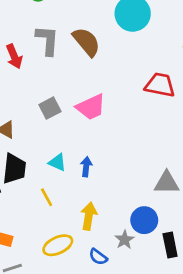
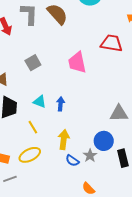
pink trapezoid: (91, 107) -> (77, 63), moved, turned 105
yellow ellipse: (58, 245) -> (30, 155), moved
blue semicircle: (98, 257) -> (72, 161), moved

